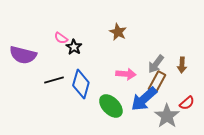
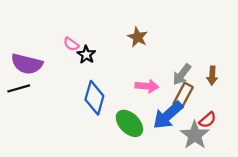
black line: (54, 80) -> (19, 88), moved
red semicircle: (187, 103) -> (208, 120), moved

